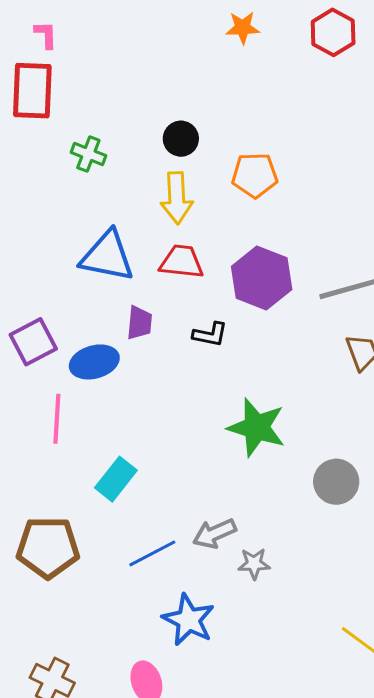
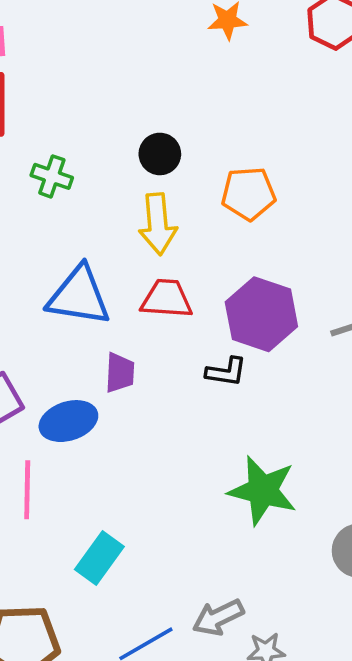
black L-shape: (210, 334) -> (226, 372), moved

